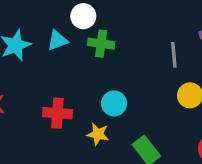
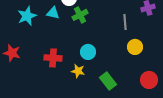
cyan triangle: (57, 40) -> (53, 13), turned 32
green cross: (101, 44) -> (80, 15), turned -35

